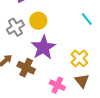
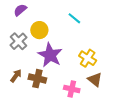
cyan line: (87, 19) -> (74, 18), moved

